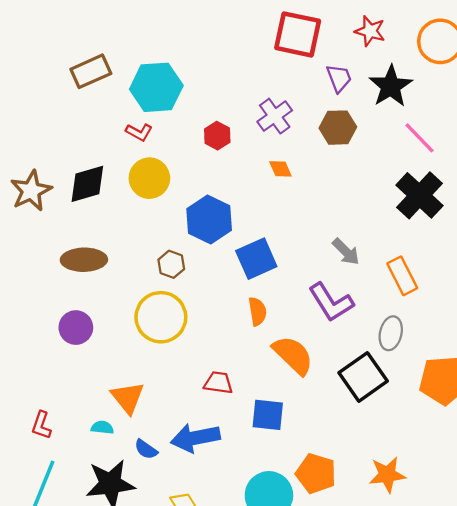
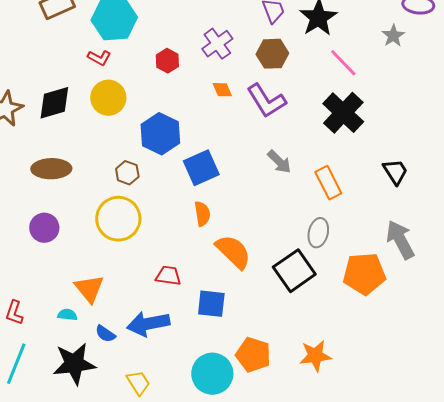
purple L-shape: (331, 302) -> (266, 101), moved

